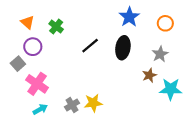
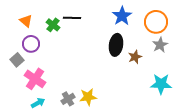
orange circle: (165, 23) -> (156, 22), size x1.5
black line: (90, 46) -> (72, 18), moved, turned 42
gray star: (160, 54) -> (160, 45), moved
brown star: (149, 75) -> (135, 57), moved

